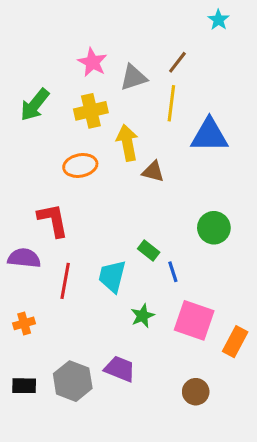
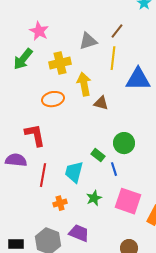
pink star: (92, 62) -> (39, 31), moved
green circle: (214, 228) -> (124, 143), moved
orange cross: (24, 323) -> (60, 203), moved

